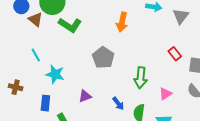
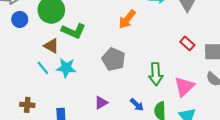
brown triangle: (35, 19) -> (51, 46), moved
orange arrow: (122, 22) -> (127, 19), turned 36
cyan star: (55, 74) -> (66, 68), moved
pink triangle: (165, 94) -> (184, 87), size x1.5

